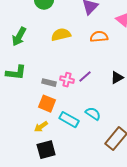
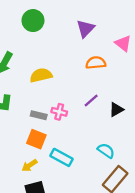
yellow semicircle: (61, 35) -> (41, 75), moved
purple line: (85, 77) -> (91, 100), moved
cyan semicircle: (93, 114) -> (106, 151), moved

